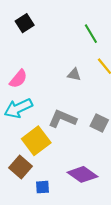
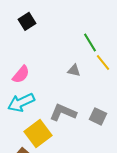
green line: (91, 34) -> (90, 42), moved

